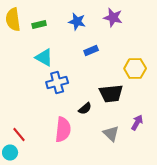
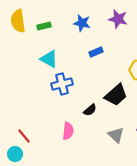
black trapezoid: (111, 94) -> (116, 95), turned -35
pink semicircle: (63, 130) -> (68, 131), size x0.7

